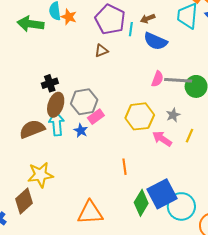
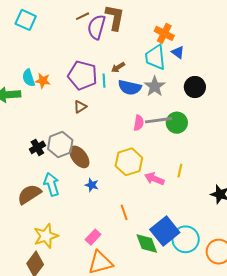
gray hexagon: (84, 102) -> (60, 144), moved
brown ellipse: (56, 105) -> (79, 157), moved, turned -45
gray star: (173, 115) -> (155, 86), moved, size x1.5
pink rectangle: (96, 117) -> (93, 237), moved
blue star: (81, 130) -> (92, 185), moved
green diamond: (141, 203) -> (147, 244), turned -40

